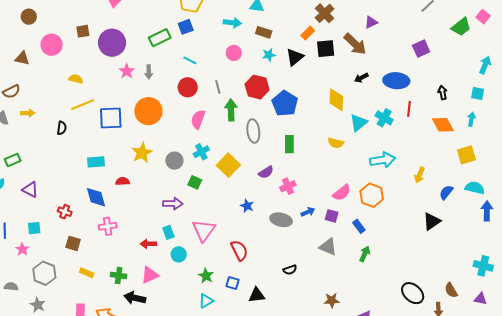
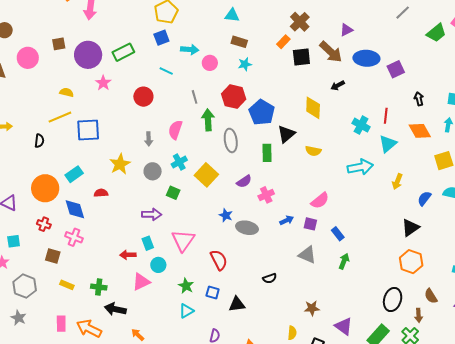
cyan arrow: (232, 23) -> (190, 50), moved
green rectangle: (160, 38) -> (123, 52), moved
purple square: (421, 49) -> (396, 69), moved
black triangle: (295, 57) -> (286, 134), moved
gray arrow: (149, 72) -> (149, 139), moved
yellow semicircle: (76, 79) -> (67, 92), moved
blue ellipse: (396, 81) -> (366, 58), moved
red circle: (188, 87) -> (143, 97), moved
orange circle: (148, 111) -> (45, 188), moved
cyan triangle: (359, 123) -> (388, 144), moved
cyan rectangle: (96, 162) -> (74, 174), turned -30
orange hexagon: (372, 195) -> (411, 262), moved
gray ellipse: (281, 220) -> (247, 228), moved
pink cross: (108, 226) -> (74, 237), moved, turned 30
pink triangle: (150, 275) -> (141, 282), moved
black ellipse: (413, 293) -> (393, 300), turned 65

